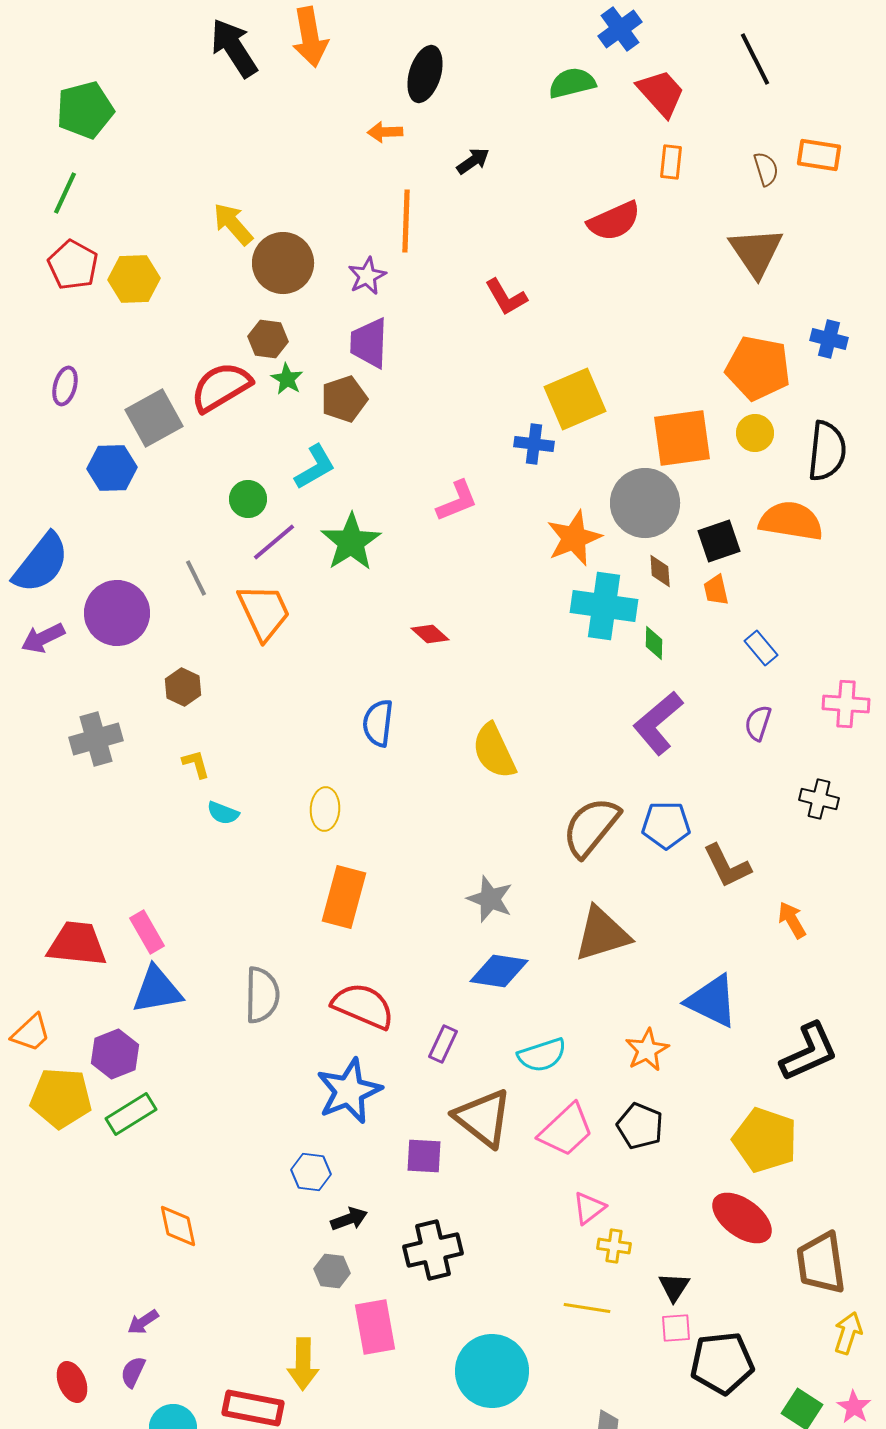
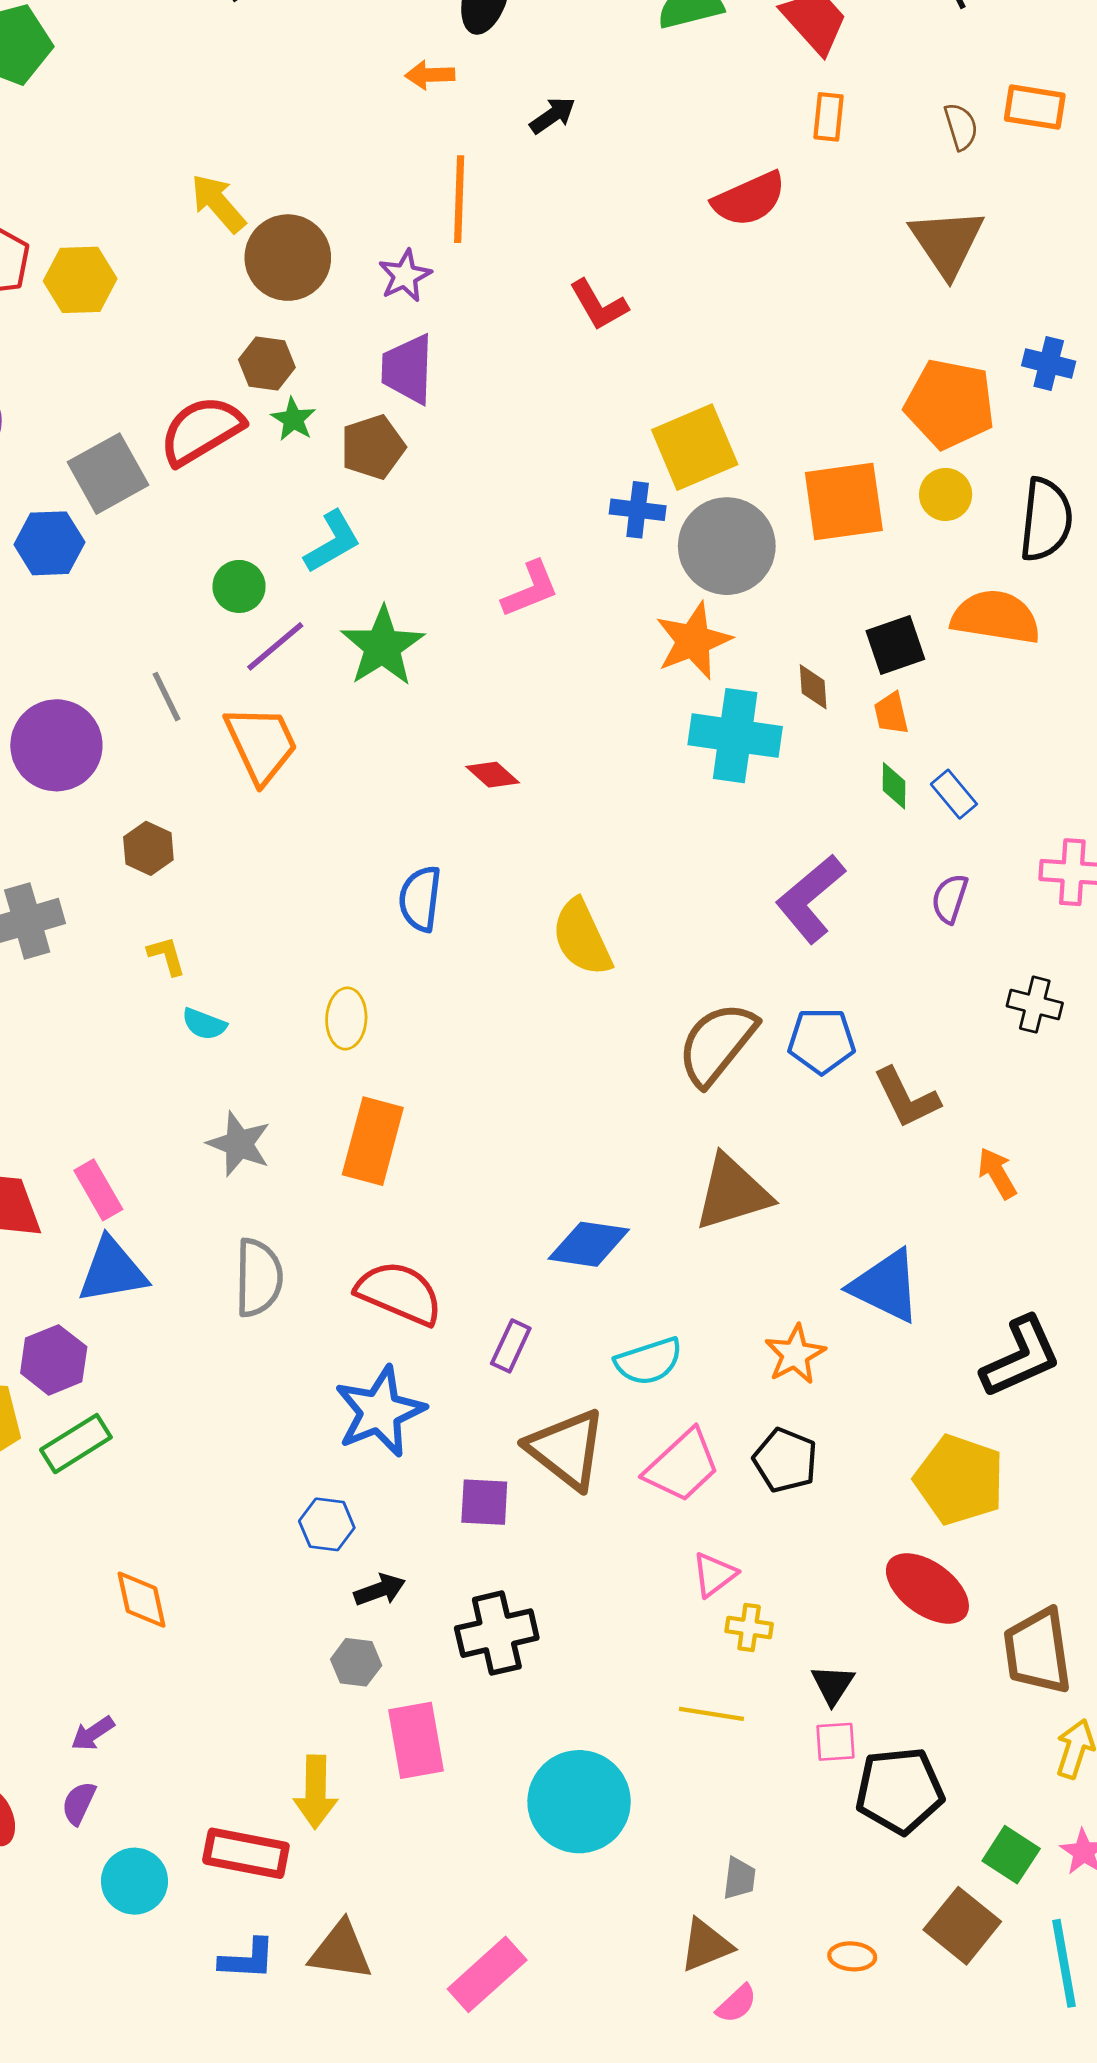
gray circle: (645, 503) -> (727, 546), moved
green diamond: (654, 643) -> (894, 786), moved
gray star: (490, 899) -> (239, 1144), moved

